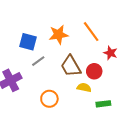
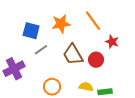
yellow semicircle: (84, 88) -> (86, 87), moved

